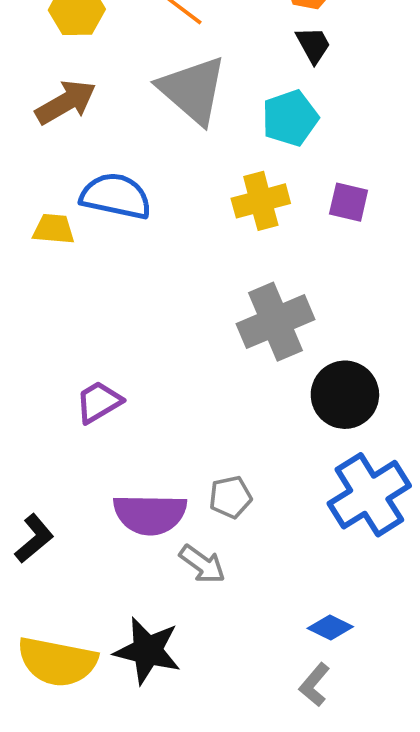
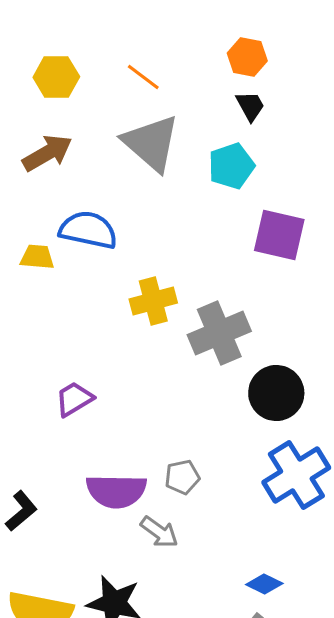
yellow cross: (261, 201) -> (153, 301), moved
purple square: (349, 202) -> (279, 235), size x1.6

